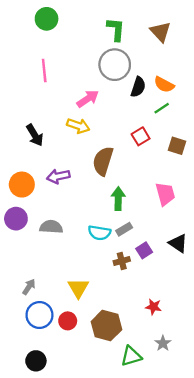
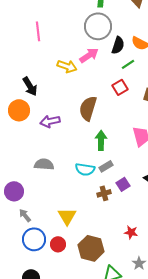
pink arrow: (88, 99) -> (89, 55), moved
green line: (162, 108) -> (128, 64), moved
yellow arrow: (78, 126) -> (67, 66), moved
orange circle: (22, 185) -> (19, 110), moved
purple circle: (16, 219) -> (14, 191), moved
gray arrow: (29, 287) -> (25, 215), turned -72

